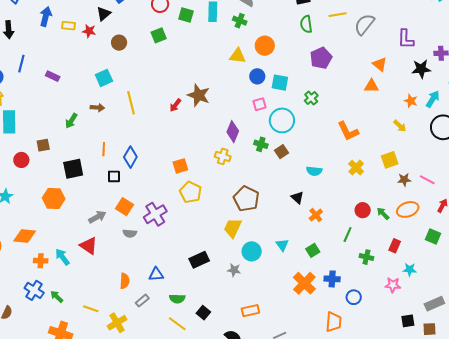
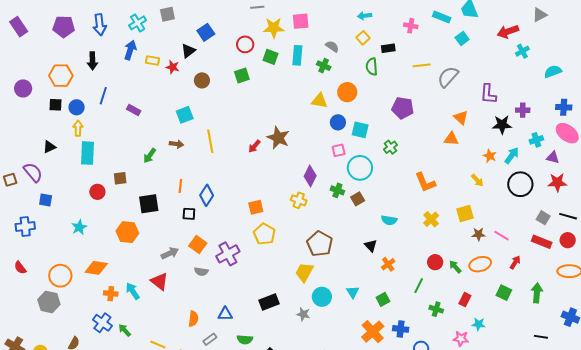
green semicircle: (306, 24) -> (372, 67), moved
purple pentagon: (321, 58) -> (403, 108), turned 30

